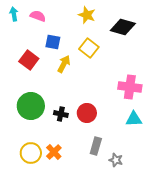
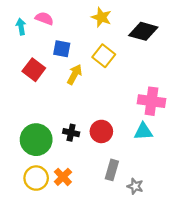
cyan arrow: (14, 14) -> (21, 27), moved
green circle: (31, 106) -> (36, 140), moved
cyan triangle: (134, 119) -> (143, 131), moved

